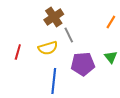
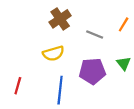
gray line: (69, 35) -> (95, 34), moved, turned -42
red line: (18, 52) -> (18, 86), moved

